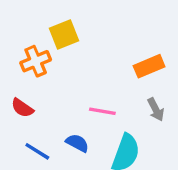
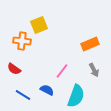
orange cross: (36, 61) -> (22, 41), turned 30
pink line: (102, 111) -> (62, 71), turned -63

